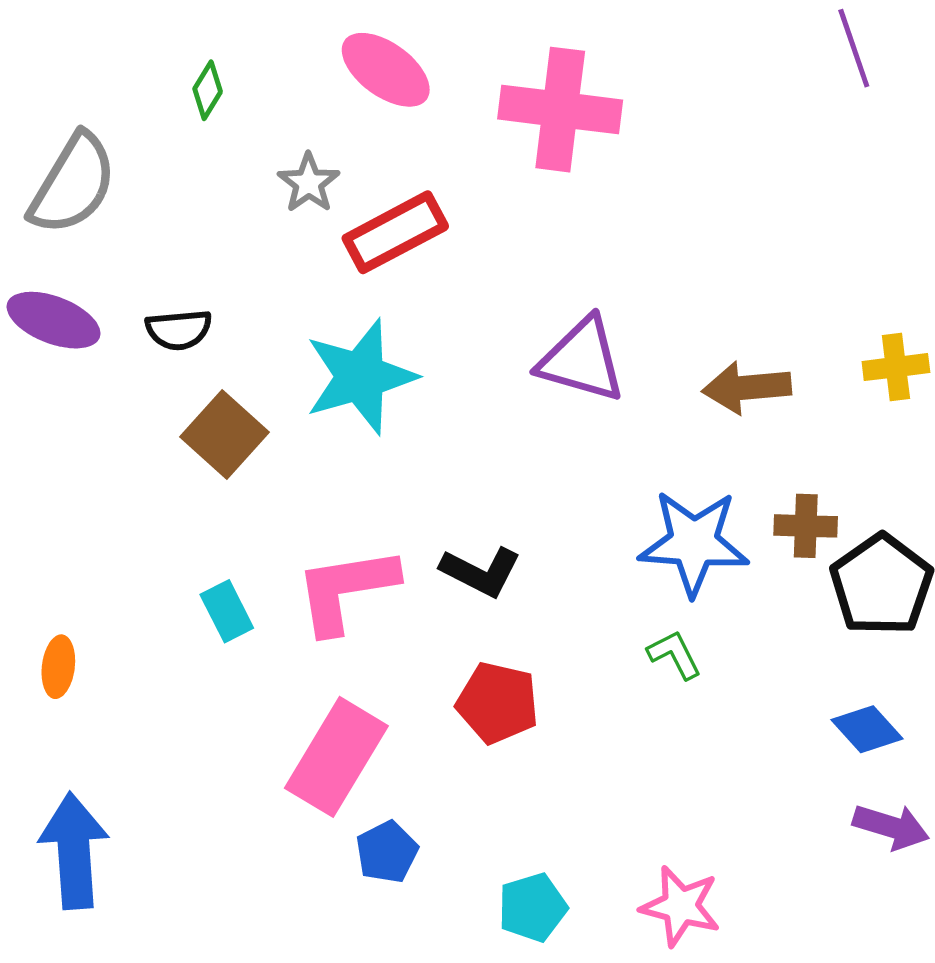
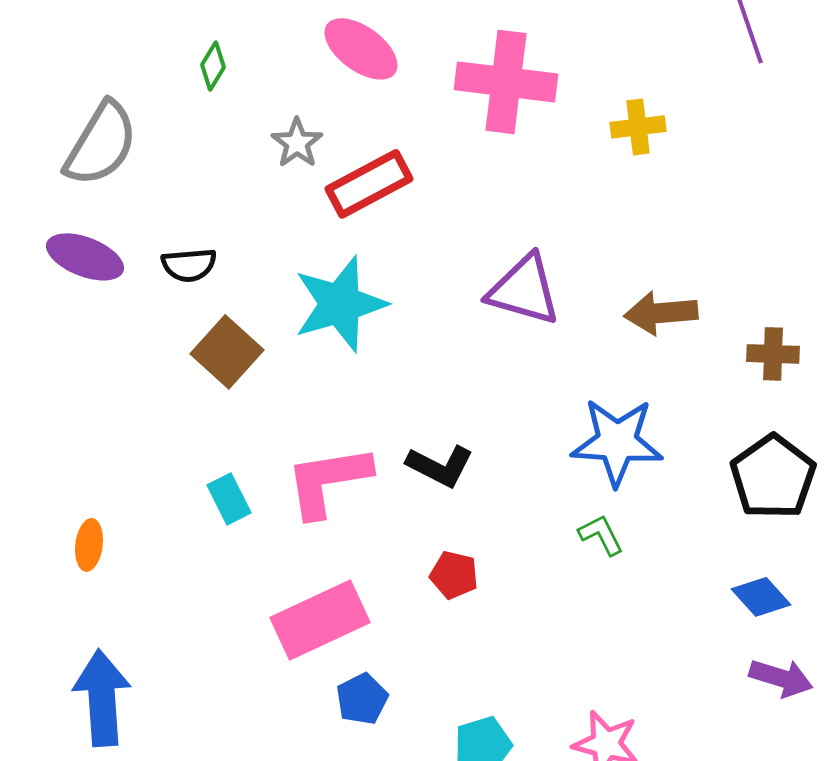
yellow cross: (896, 367) -> (638, 127), moved
brown cross: (806, 526) -> (773, 354), moved
red pentagon: (498, 703) -> (454, 575), size x0.7
pink rectangle: (336, 757) -> (320, 620), turned 34

